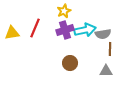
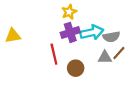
red line: (35, 28) -> (54, 54), moved, turned -36
brown line: (110, 49) -> (119, 53), turned 40
gray triangle: (106, 71) -> (105, 57), moved

